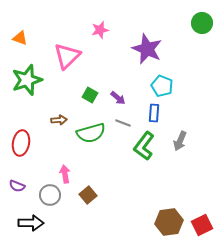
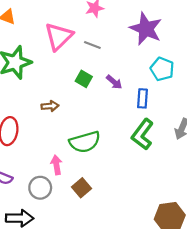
blue rectangle: (154, 113) -> (143, 98), moved
gray line: (123, 123) -> (92, 45), moved
green semicircle: (91, 133) -> (85, 142), moved

